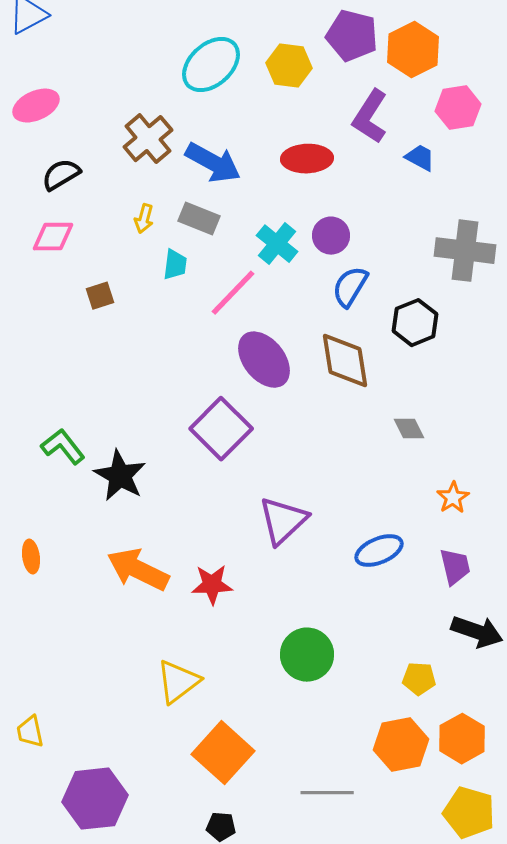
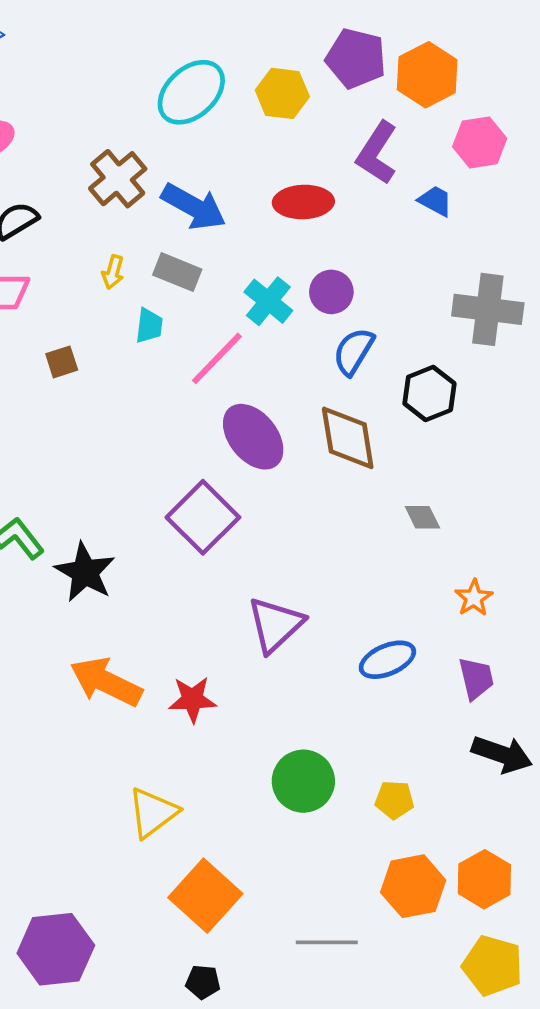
yellow pentagon: (419, 679) -> (394, 800), moved

